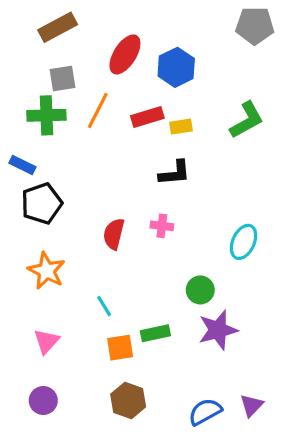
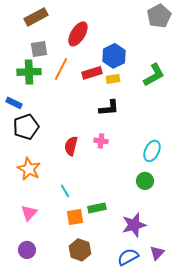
gray pentagon: (255, 26) -> (159, 16), turned -30
blue hexagon: (176, 67) -> (114, 56), moved
green circle: (200, 290) -> (145, 181), moved
purple star: (218, 330) -> (134, 225), moved

